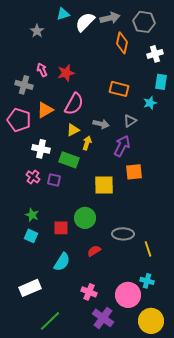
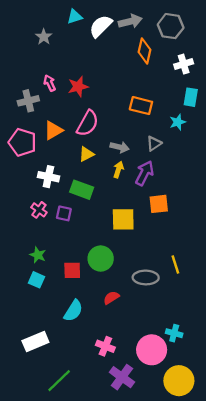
gray cross: (24, 85) -> (28, 101), turned -30
yellow arrow: (87, 143) -> (118, 170), moved
yellow line: (148, 249) -> (175, 264), moved

